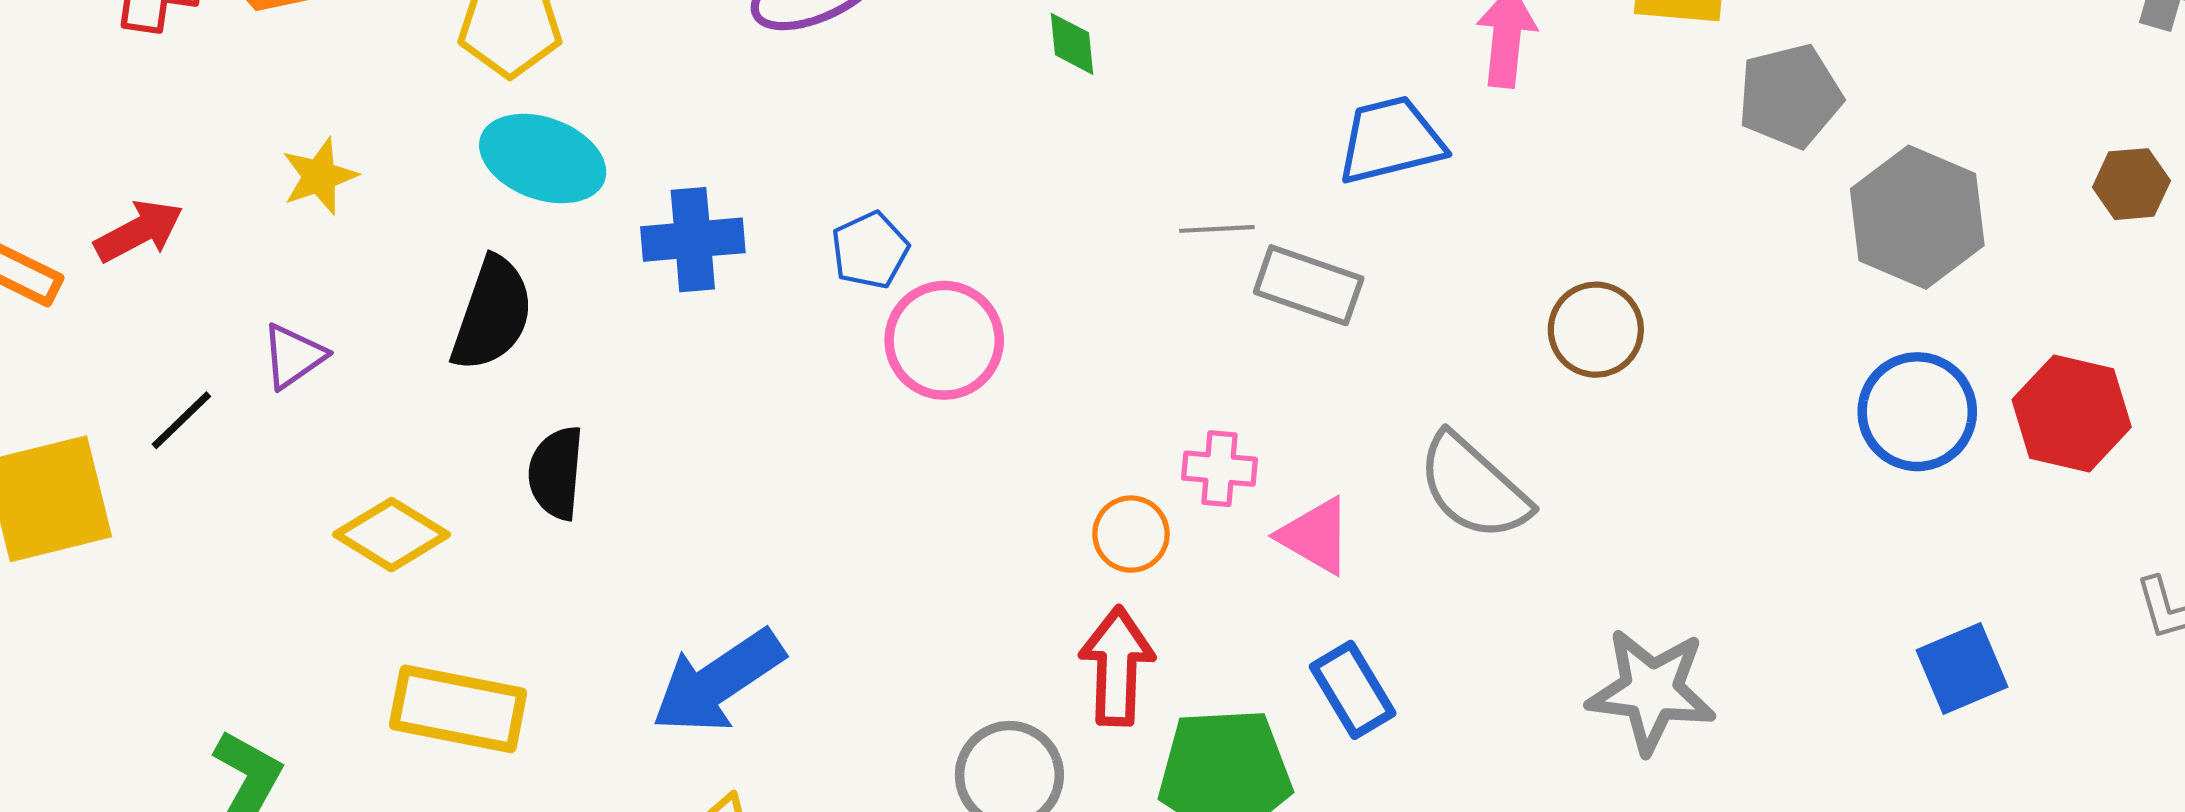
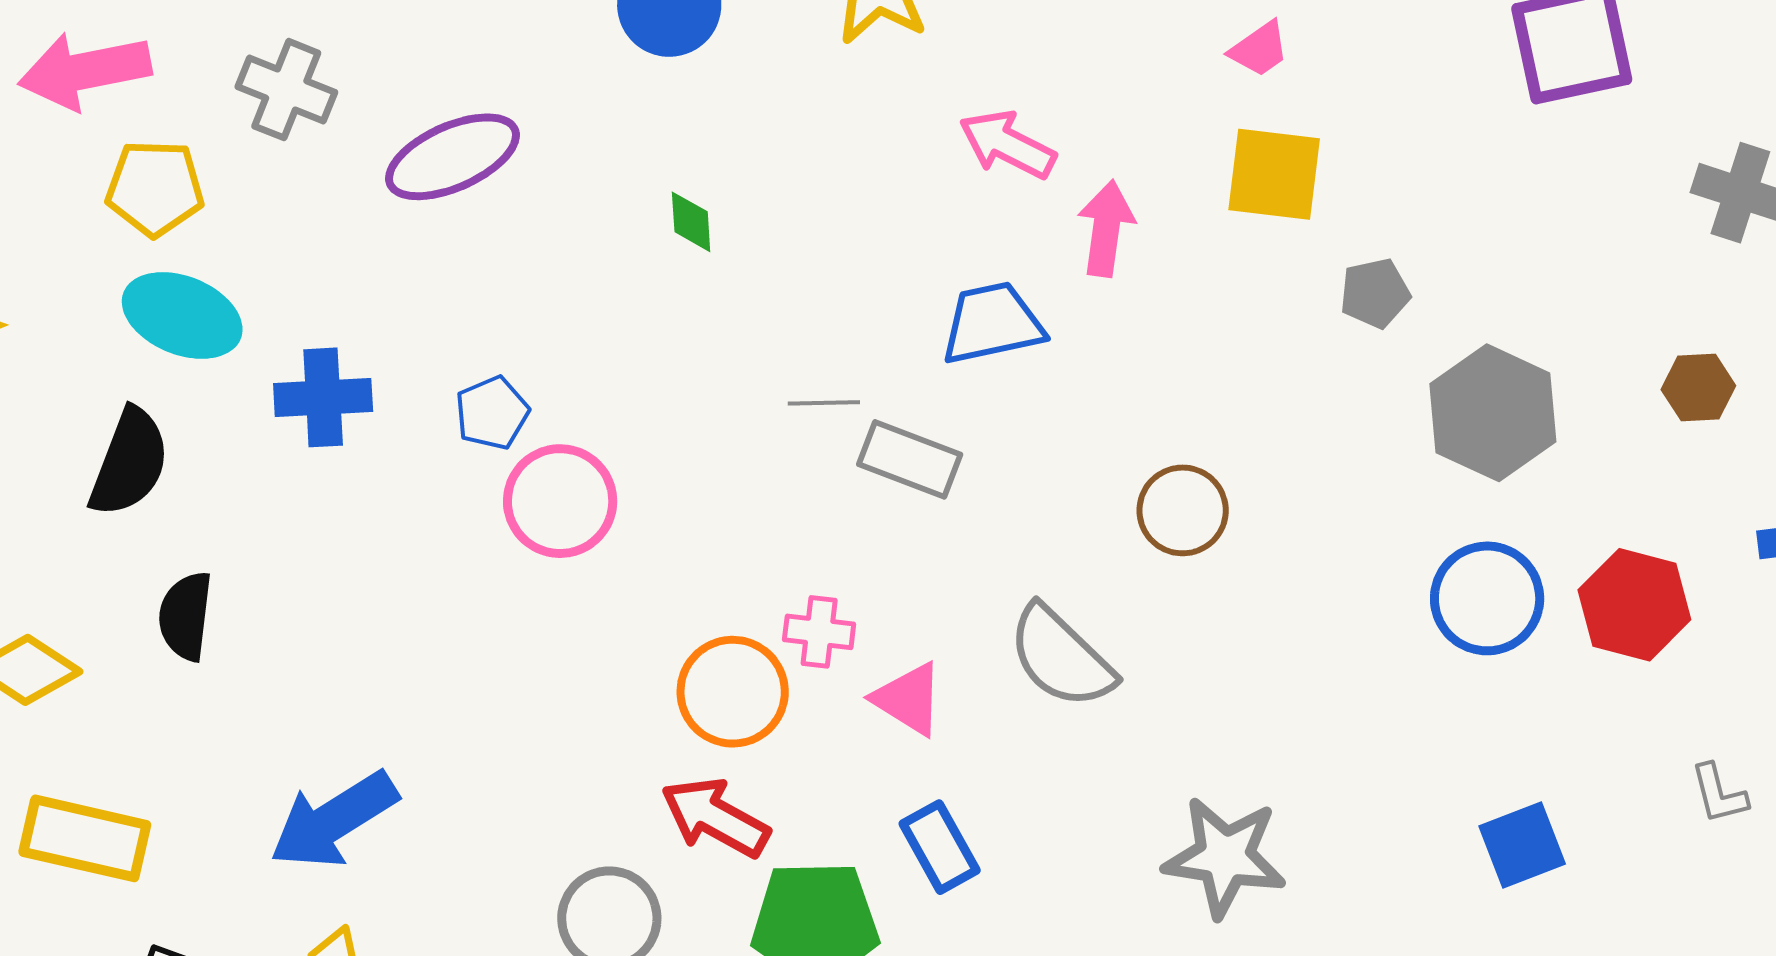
gray pentagon: (1790, 96) -> (1375, 293), size x0.7
orange circle: (1131, 534) -> (733, 692), size x1.5
red arrow: (1117, 666) -> (715, 817), turned -65

